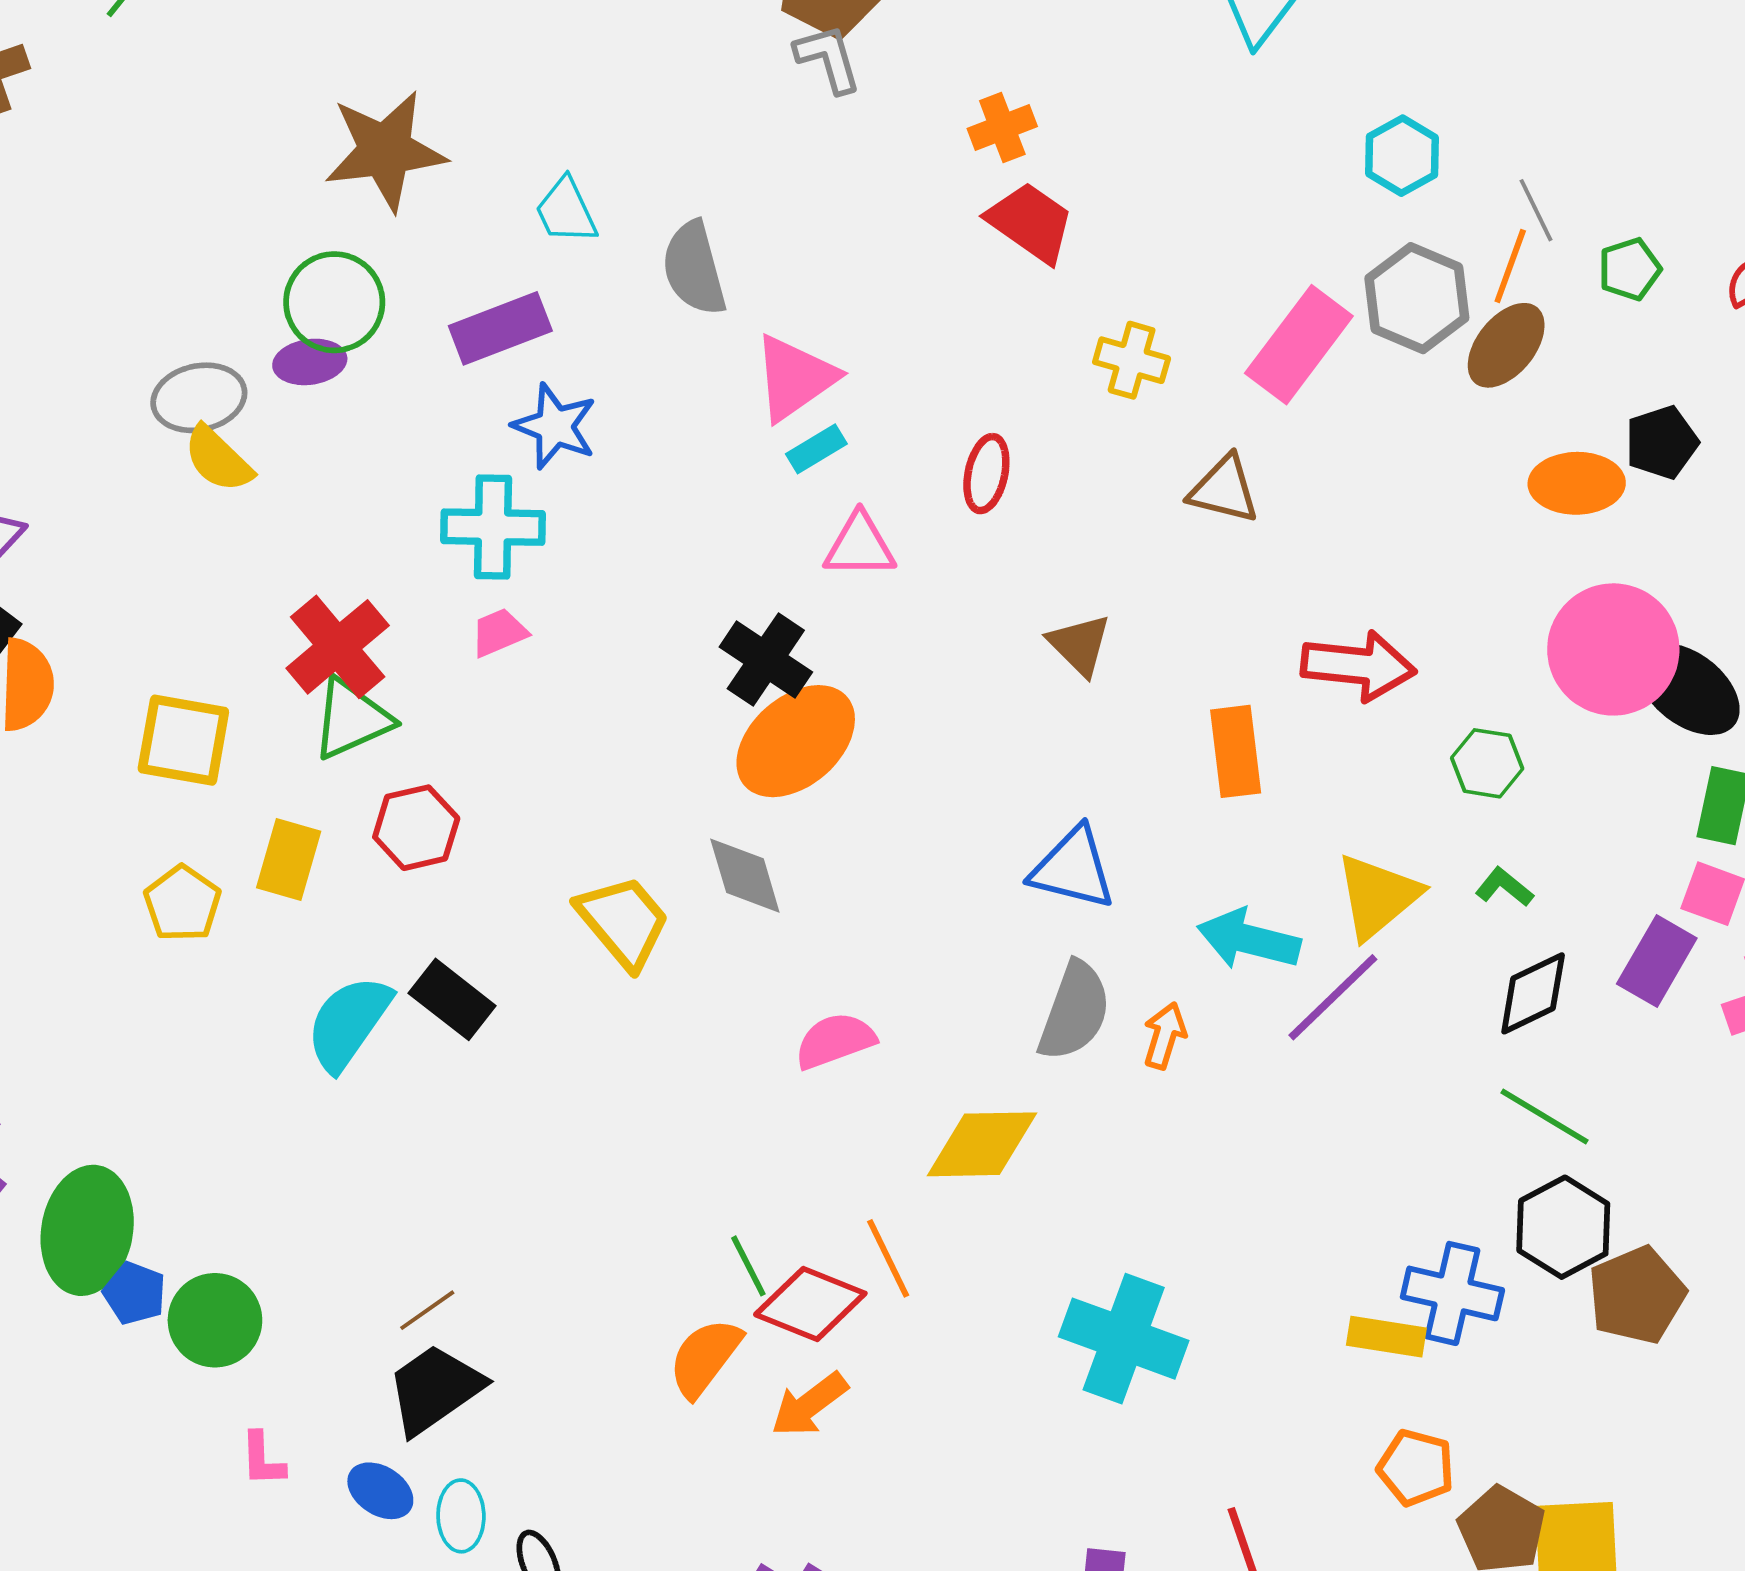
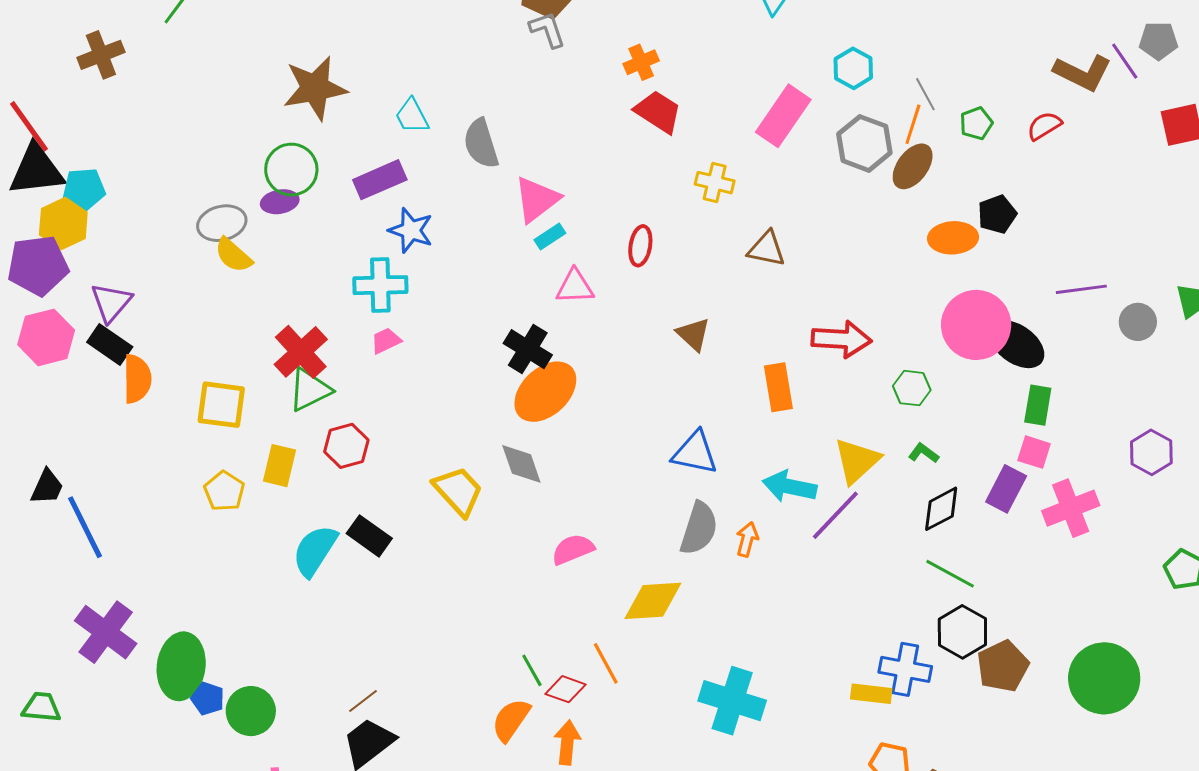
pink rectangle: (1299, 345) -> (783, 116), moved
red diamond: (810, 1304) -> (566, 689), size x0.7
orange arrow: (809, 1405) -> (567, 743), turned 135

